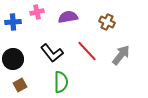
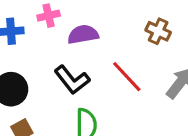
purple semicircle: (68, 17) -> (83, 34), moved

